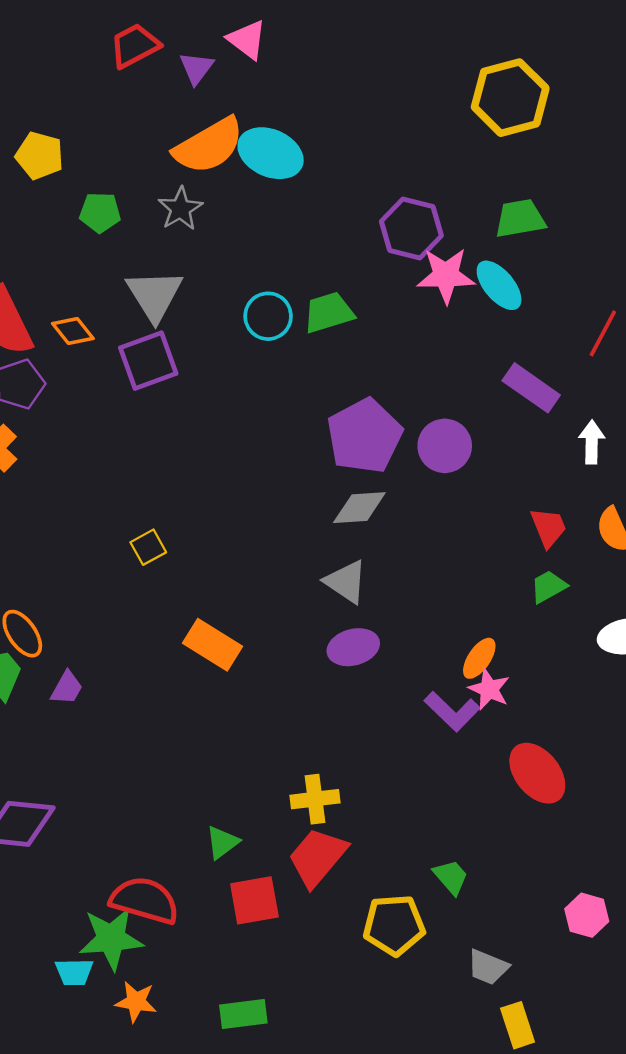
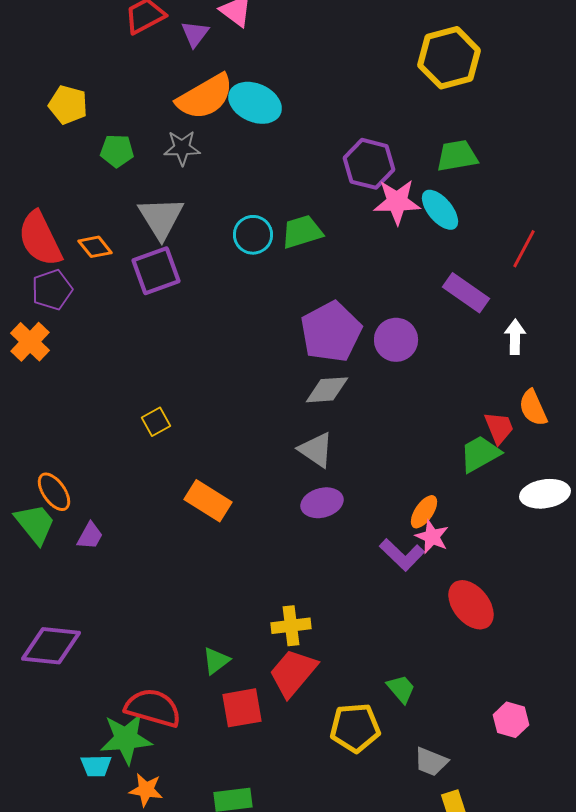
gray star: (180, 209) -> (182, 148), turned 30
red trapezoid: (548, 527) -> (499, 428), moved
green trapezoid: (548, 587) -> (480, 454), size x1.4

